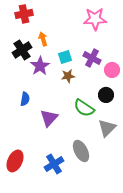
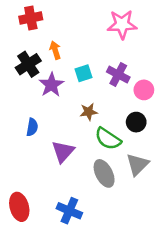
brown star: (68, 76) -> (89, 112), moved
gray ellipse: (81, 151) -> (104, 173), moved
red ellipse: (15, 161) -> (19, 207), turned -40
blue cross: (54, 164) -> (69, 211), turned -36

